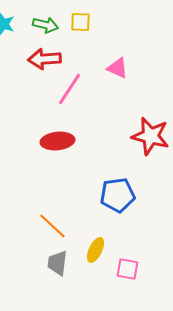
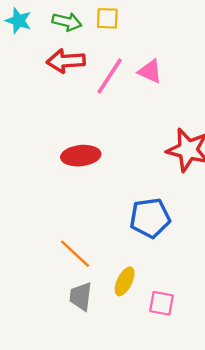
pink line: (69, 89) -> (110, 76), moved

